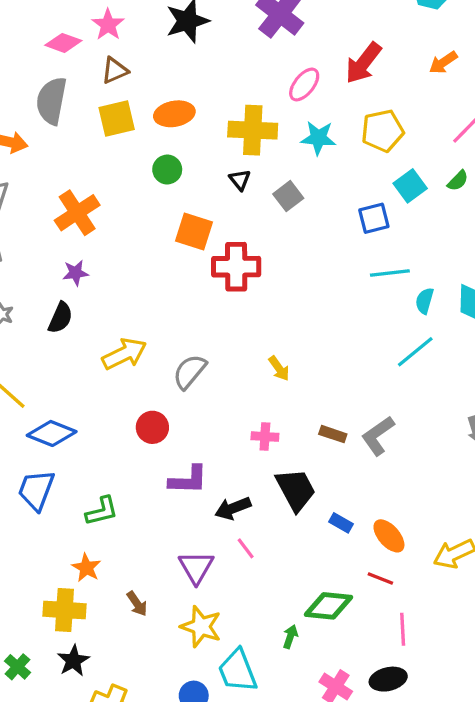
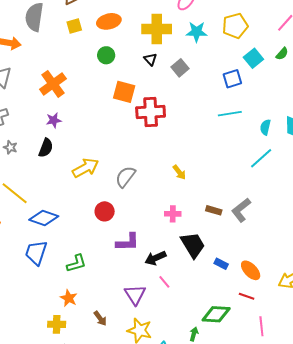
yellow square: (117, 119) -> (74, 26), size x0.7
cyan line: (390, 273) -> (230, 114), moved
yellow cross: (64, 610) -> (57, 324), size x0.7

